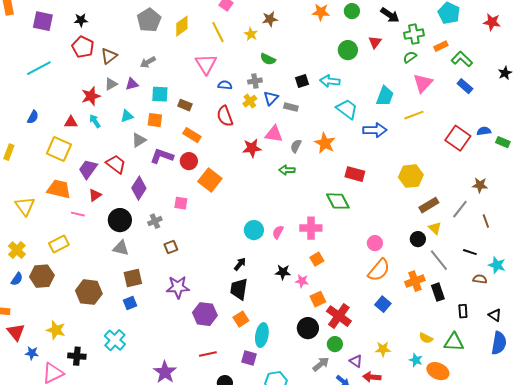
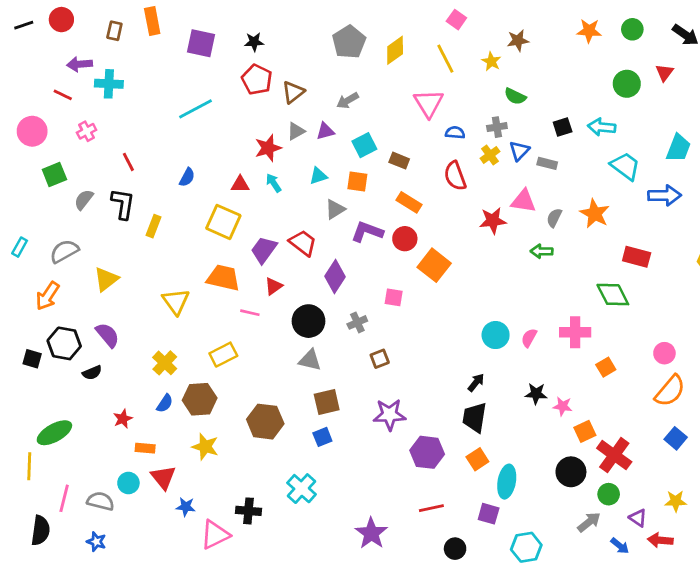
cyan square: (160, 94) -> (364, 145), turned -30
orange square: (317, 259) -> (606, 367), moved
yellow star: (56, 330) -> (205, 447), moved

